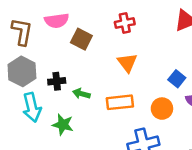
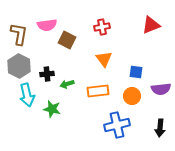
blue square: (177, 79) -> (136, 72), moved, turned -32
green arrow: (81, 94) -> (67, 84), turned -32

